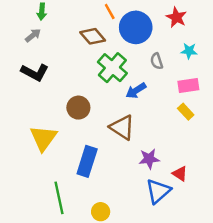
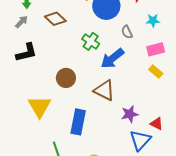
brown diamond: (93, 36) -> (55, 19), moved
green cross: (112, 68) -> (91, 41), size x0.7
black L-shape: (35, 72) -> (26, 53), turned -35
blue arrow: (136, 91) -> (112, 58), size x1.4

